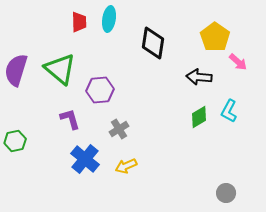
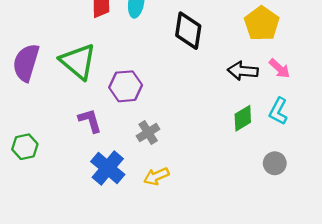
pink arrow: (238, 62) -> (279, 69), moved
gray circle: (226, 193) -> (275, 163), moved

